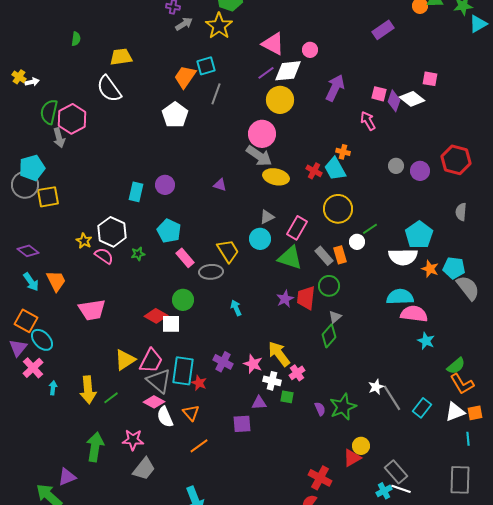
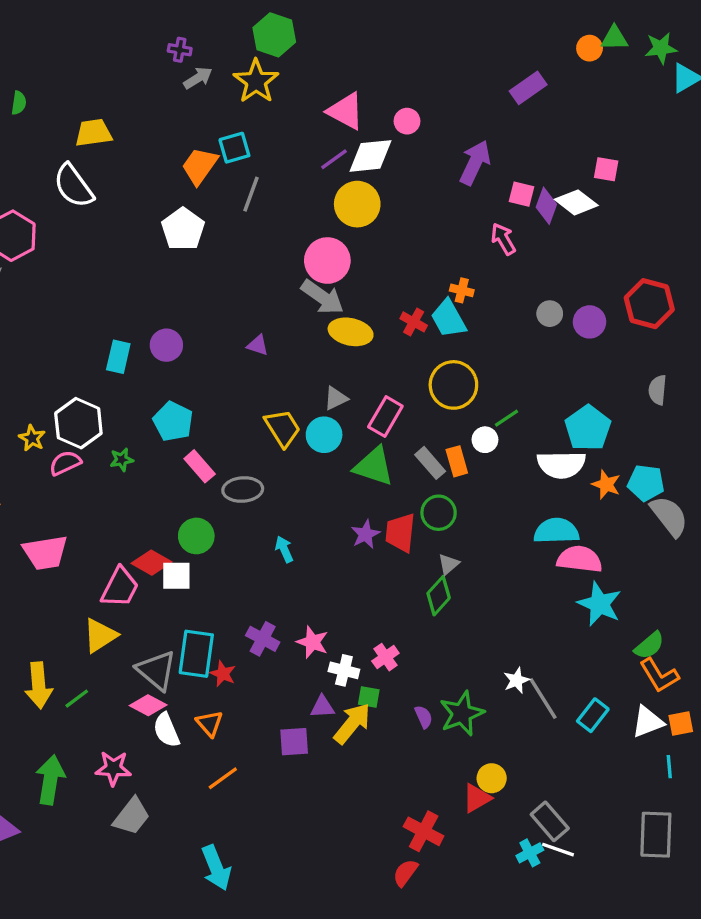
purple arrow: (335, 88) -> (475, 163), moved
yellow trapezoid: (228, 251) -> (283, 428), moved
pink semicircle: (104, 256) -> (65, 463), turned -60
cyan star: (426, 341) -> (599, 604), size x1.5
yellow arrow: (279, 354) -> (352, 723), moved, turned 76
pink trapezoid: (151, 361) -> (120, 587), moved

